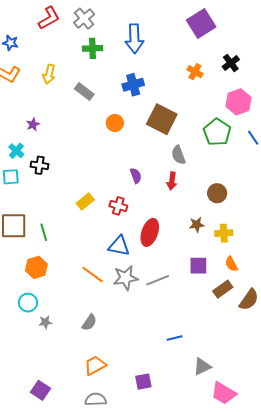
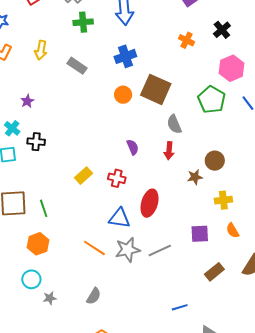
orange circle: (115, 123) -> (123, 95), moved
brown star: (197, 225) -> (195, 177), moved
brown rectangle: (223, 289) -> (214, 272), moved

